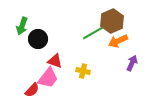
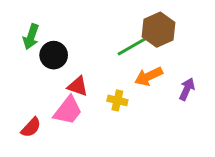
orange arrow: (118, 41) -> (149, 76), moved
red semicircle: (32, 90) -> (31, 127), moved

